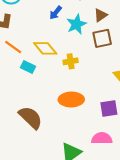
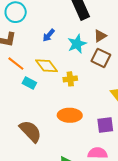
blue arrow: (56, 13) -> (49, 35), moved
brown square: (102, 38) -> (101, 58), turned 36

